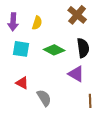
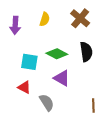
yellow semicircle: (37, 23) -> (45, 19), moved
cyan square: (21, 49) -> (29, 62), moved
purple triangle: (76, 74) -> (62, 78), moved

